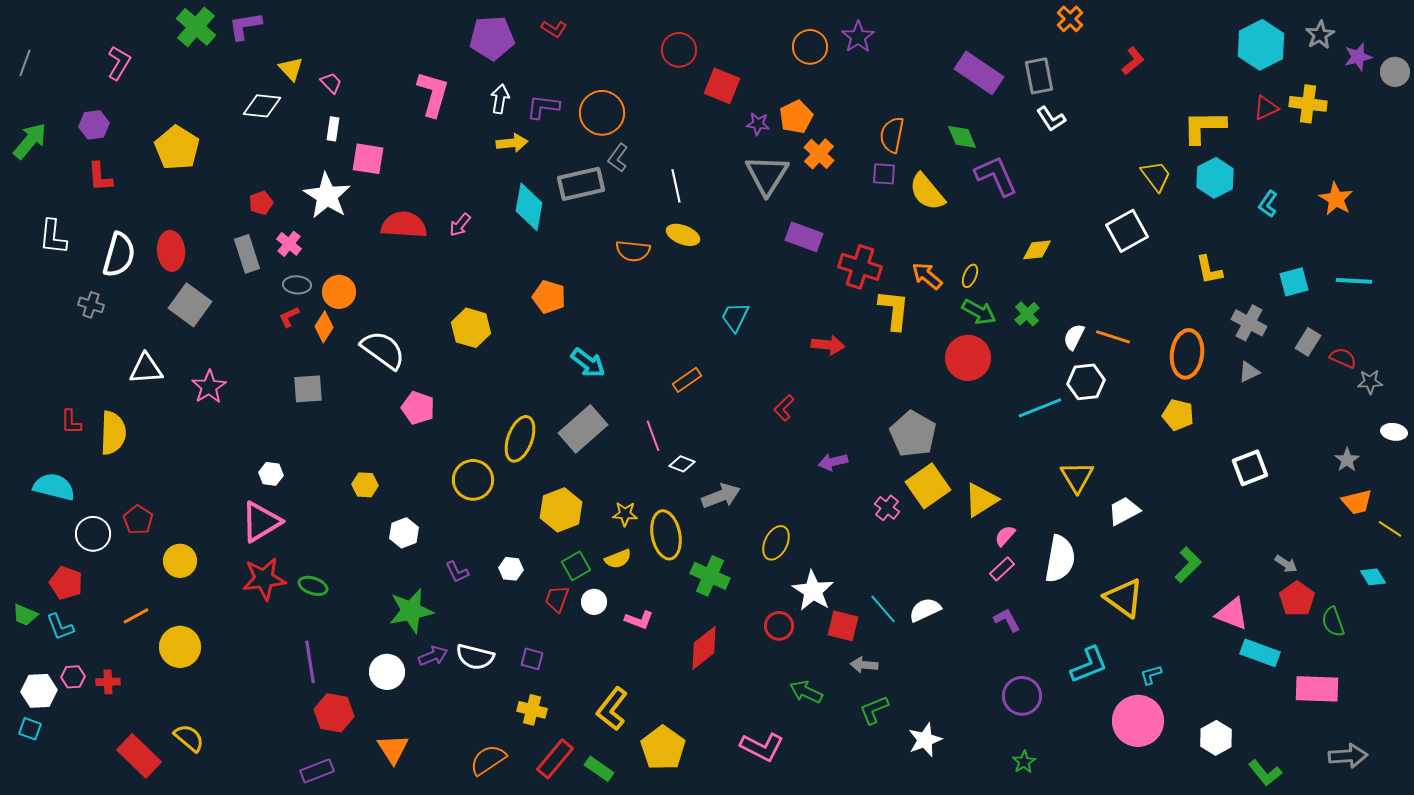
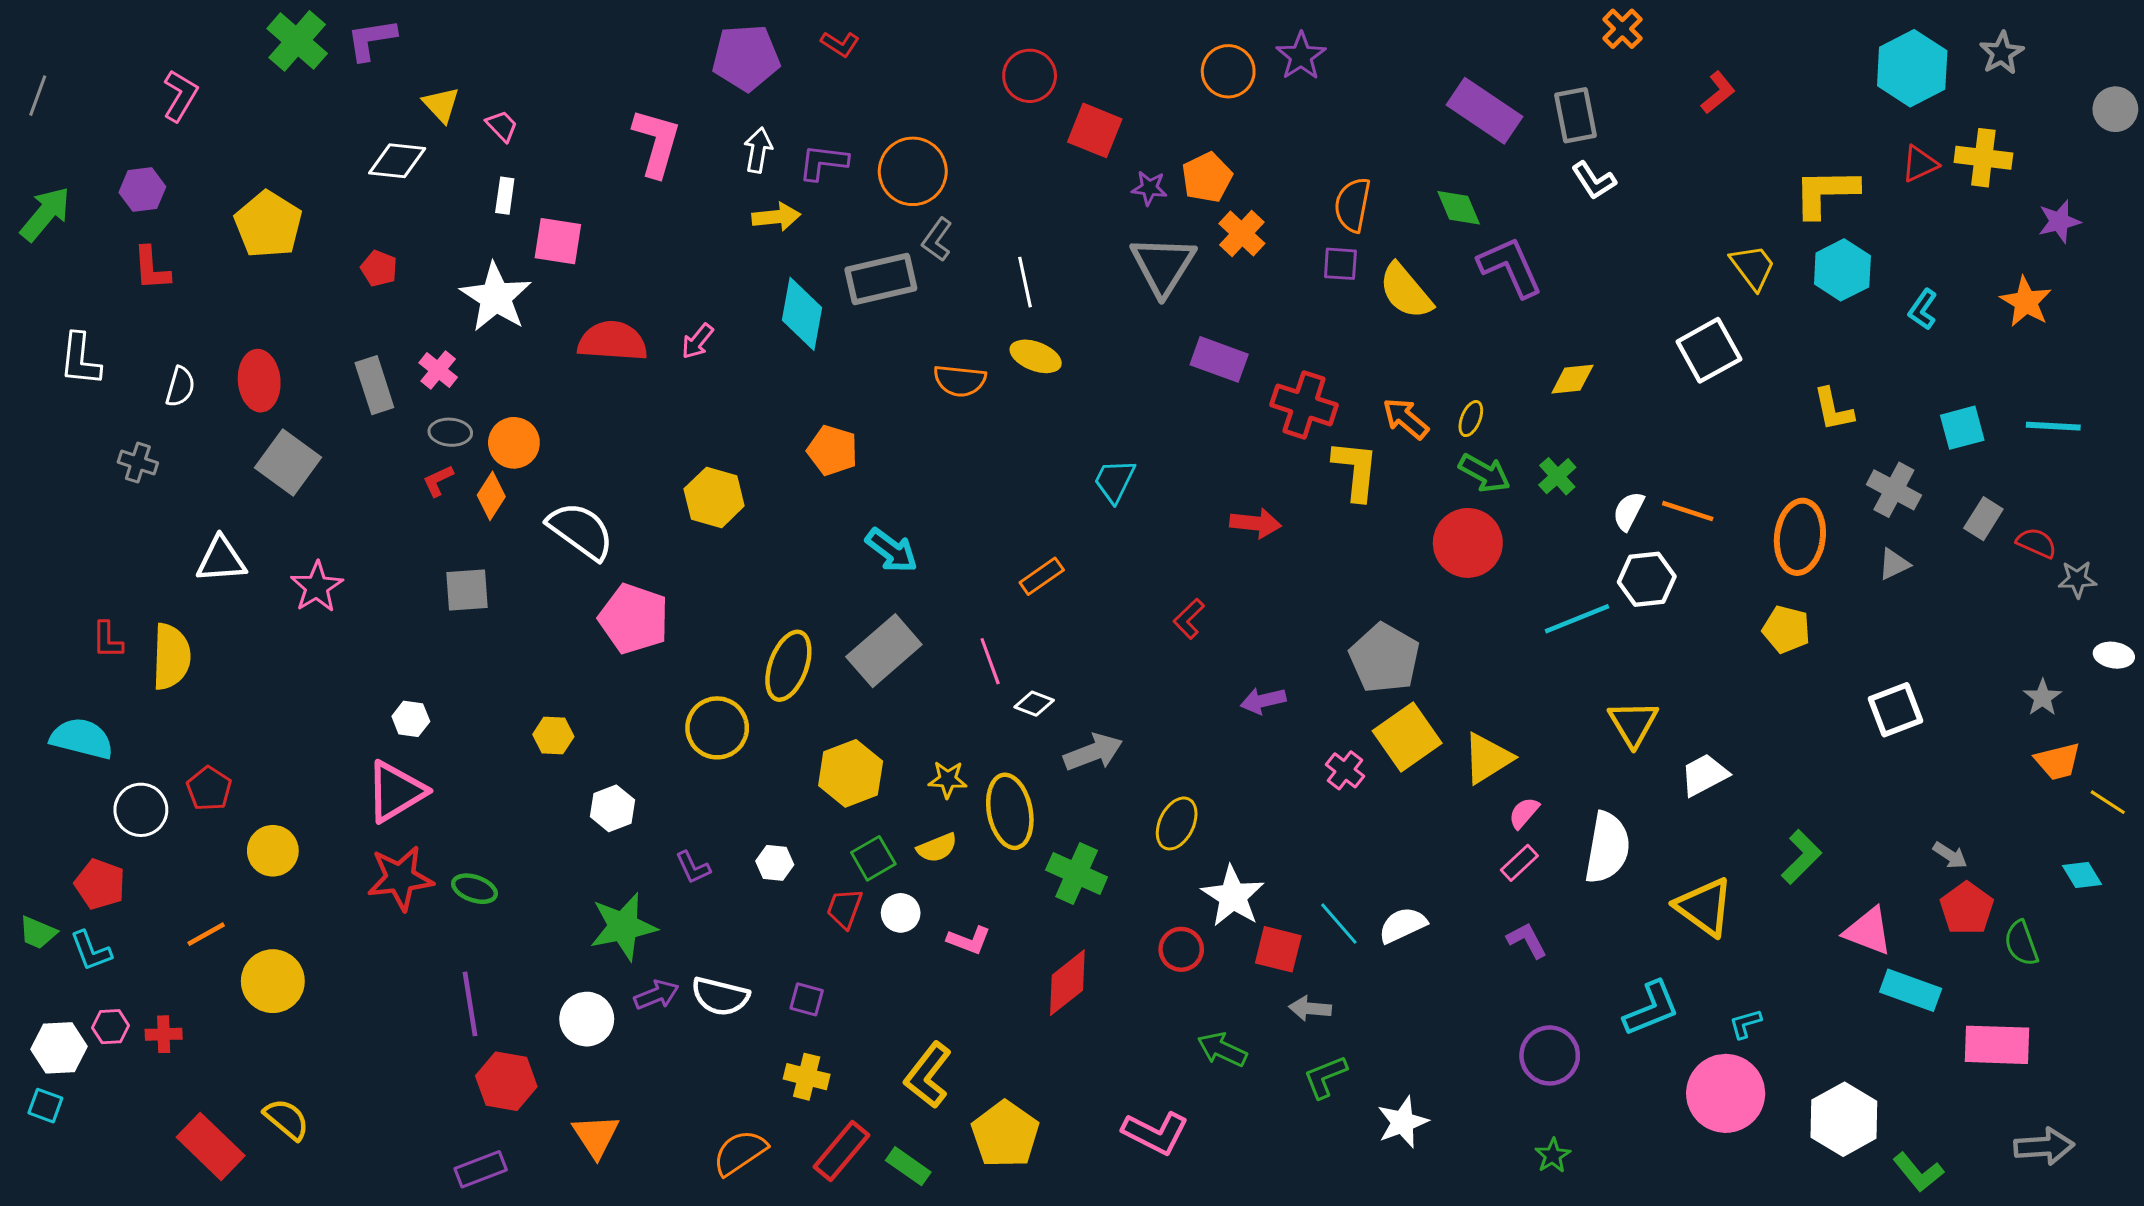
purple star: (1358, 57) -> (2059, 221), moved
red pentagon: (261, 203) -> (379, 268), moved, turned -30
white semicircle: (119, 255) -> (180, 387), size x0.6
pink pentagon: (418, 408) -> (634, 619), size x1.4
white hexagon: (1216, 738) -> (1844, 1119), size x1.4

